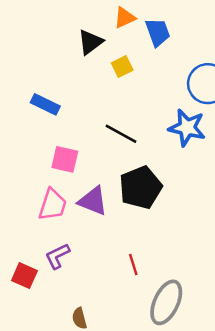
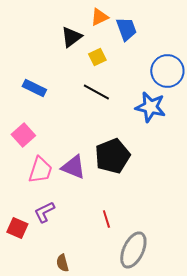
black line: (121, 134) -> (96, 92), moved
pink square: (65, 159) -> (23, 135), moved, turned 35

